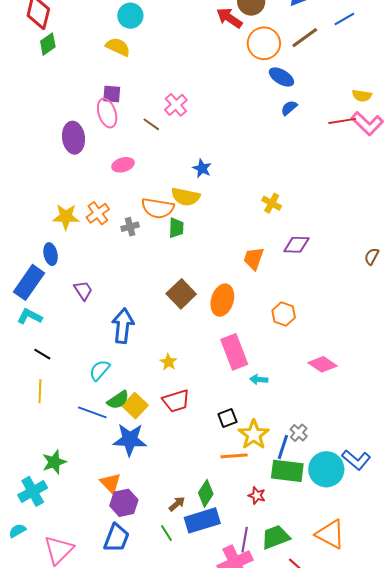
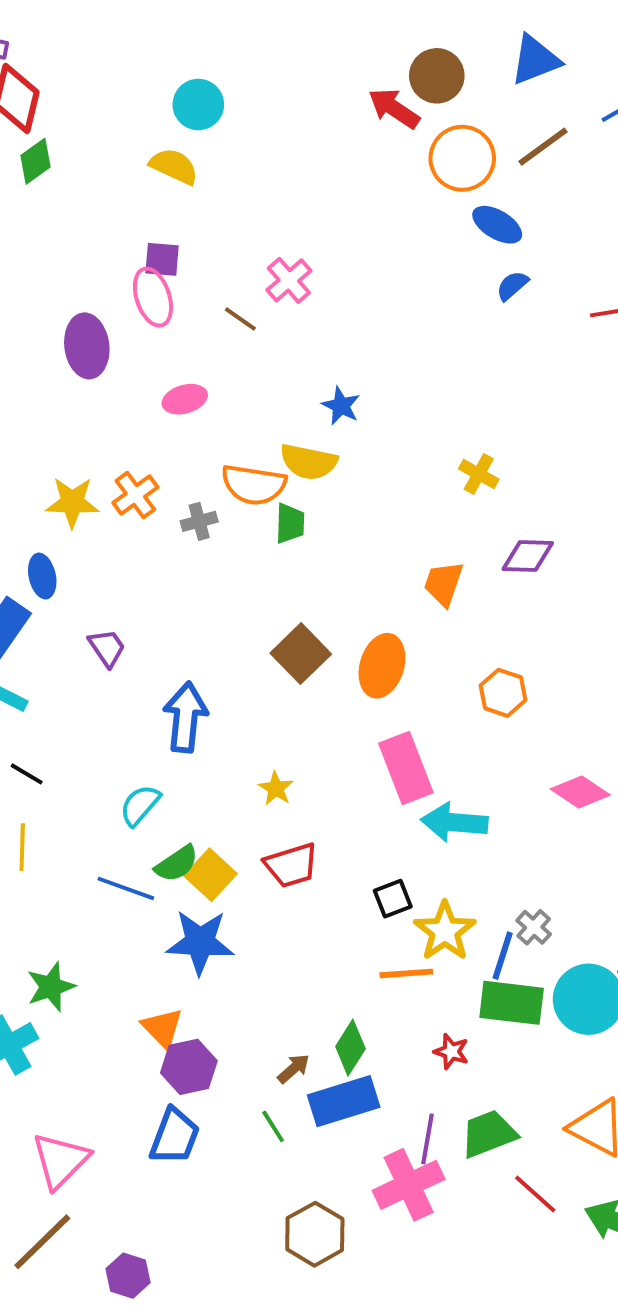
cyan arrow: (259, 379) -> (454, 822), size x1.8

